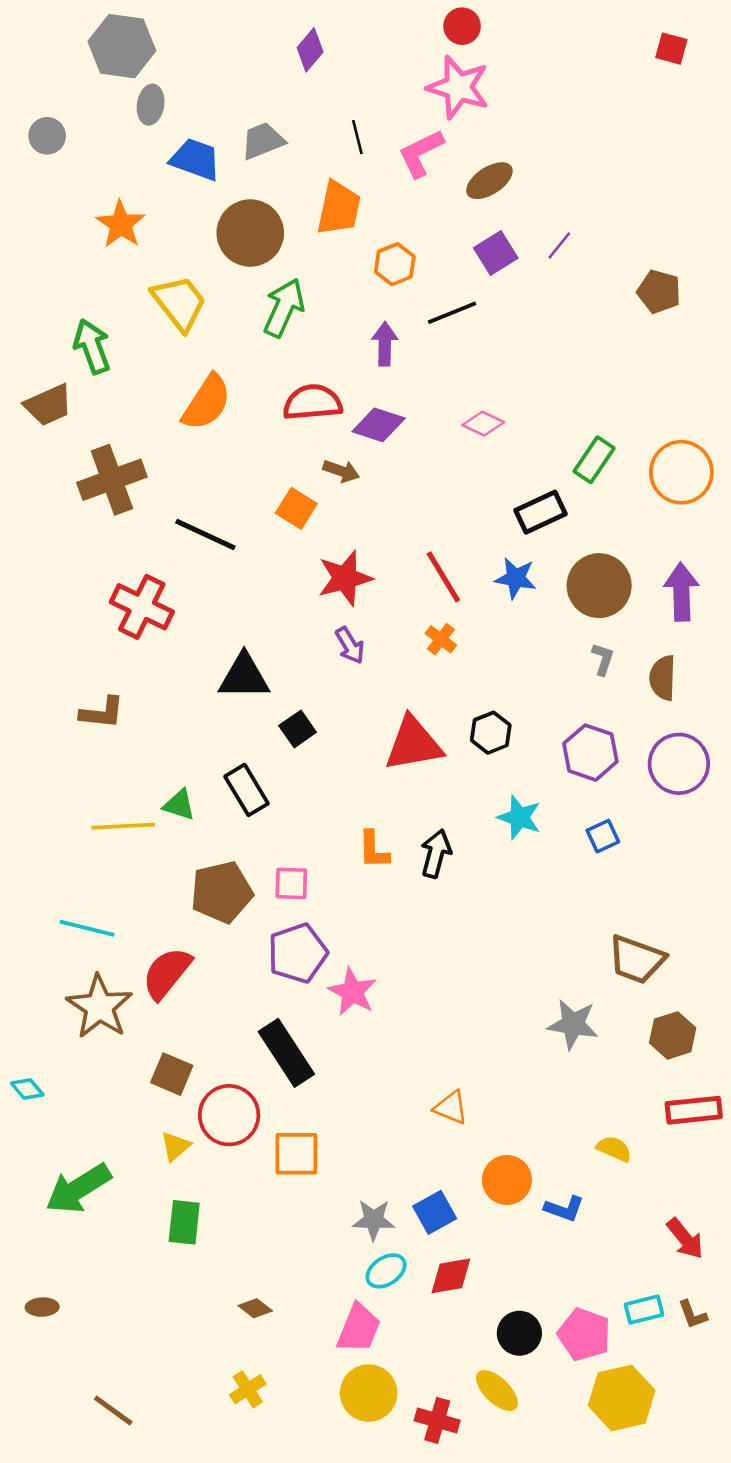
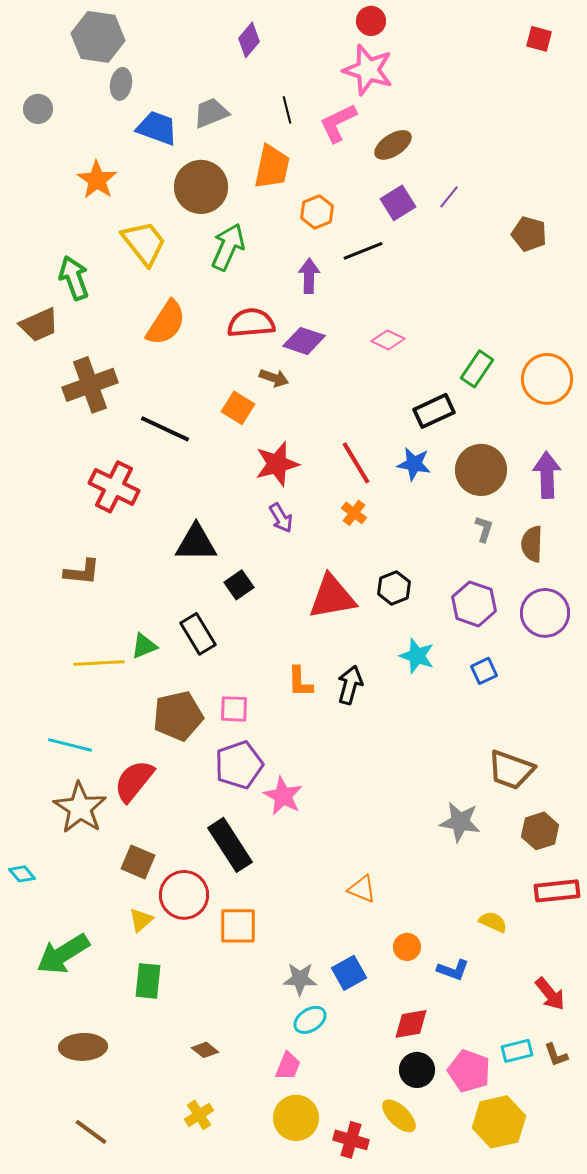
green triangle: (179, 805) -> (144, 646), turned -40
orange circle: (507, 1180) -> (407, 947), size x0.7
red diamond: (451, 1276) -> (411, 1024), moved
brown ellipse: (42, 1307) -> (83, 1047), moved, size x1.8
pink trapezoid: (359, 1328) -> (288, 1066), size x0.7

